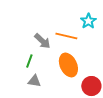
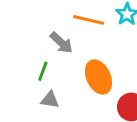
orange line: (66, 36) -> (88, 20), moved

